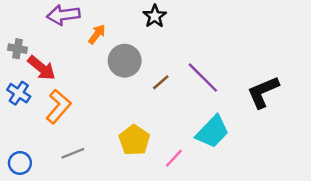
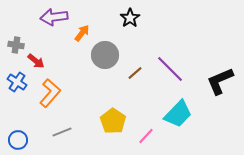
red arrow: (42, 68) -> (36, 61), size x0.7

